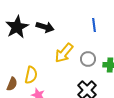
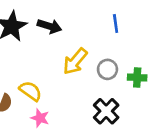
yellow semicircle: (31, 75) -> (31, 91), turned -66

